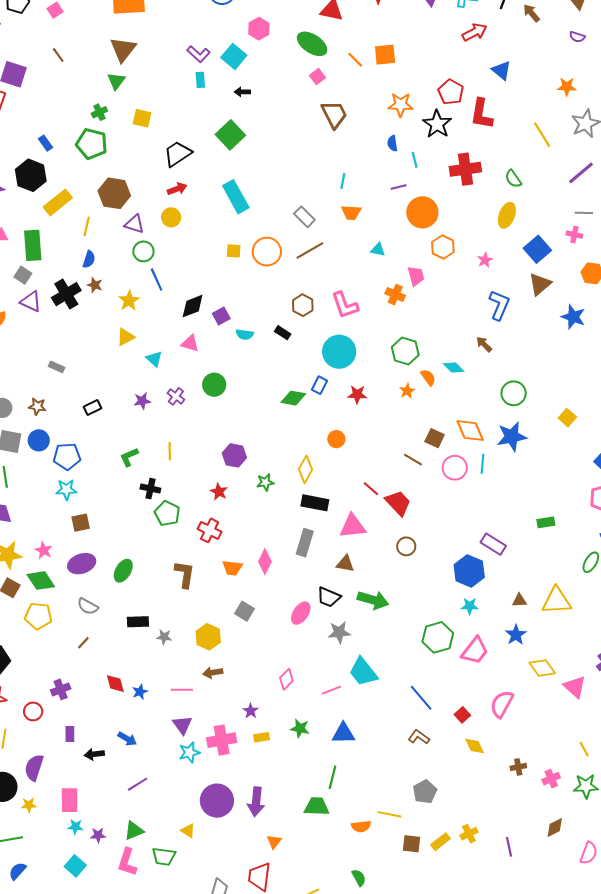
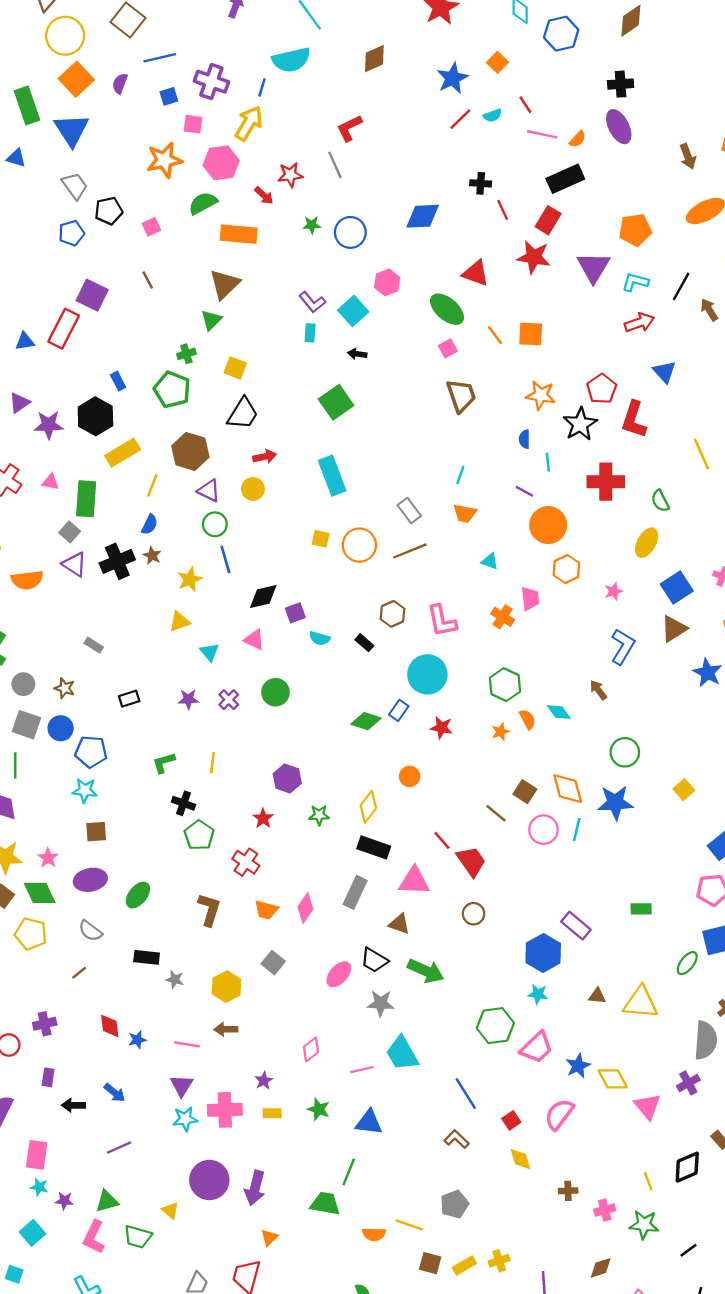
black trapezoid: (178, 154) -> (243, 414), moved, turned 148
purple line: (399, 187) -> (524, 491), turned 35
blue star: (516, 635) -> (578, 1066), moved

